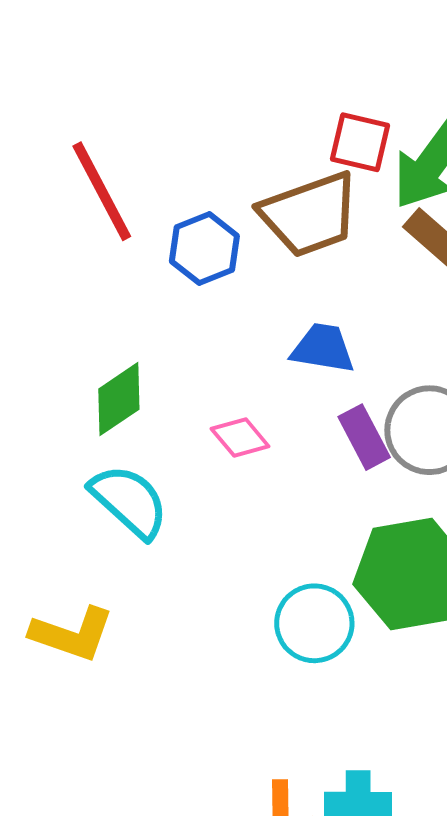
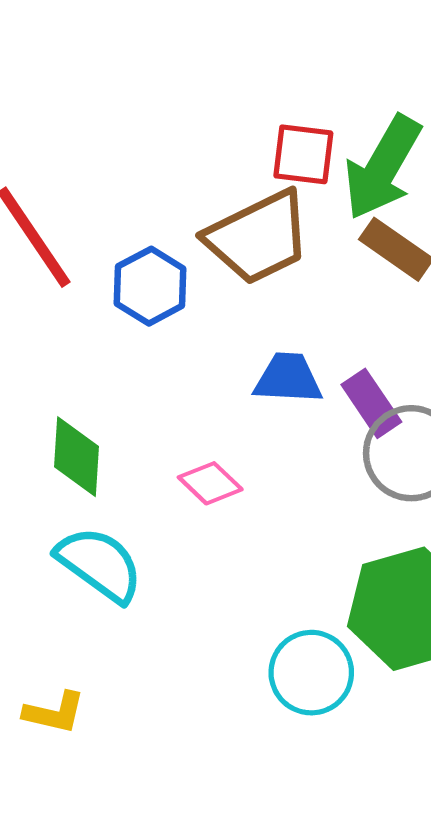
green diamond: (119, 399) -> (77, 457), turned -46
purple rectangle: (364, 437) -> (371, 403), moved
yellow L-shape: (72, 634) -> (54, 713), size x0.7

